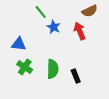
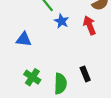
green cross: (25, 67) -> (32, 77), moved
green semicircle: (53, 69) -> (60, 84), moved

